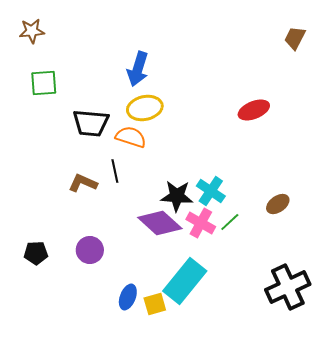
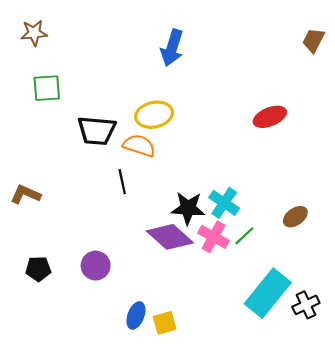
blue arrow: (138, 69) -> (172, 48), moved
brown L-shape: (83, 183) -> (25, 194), moved
cyan rectangle: (185, 281) -> (268, 293), moved
black cross: (288, 287) -> (306, 305), size x0.6

